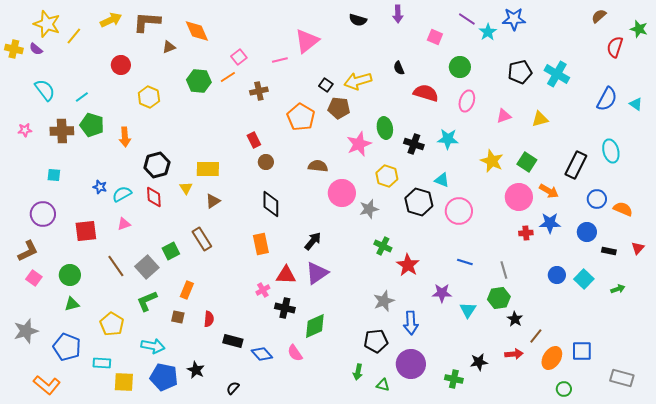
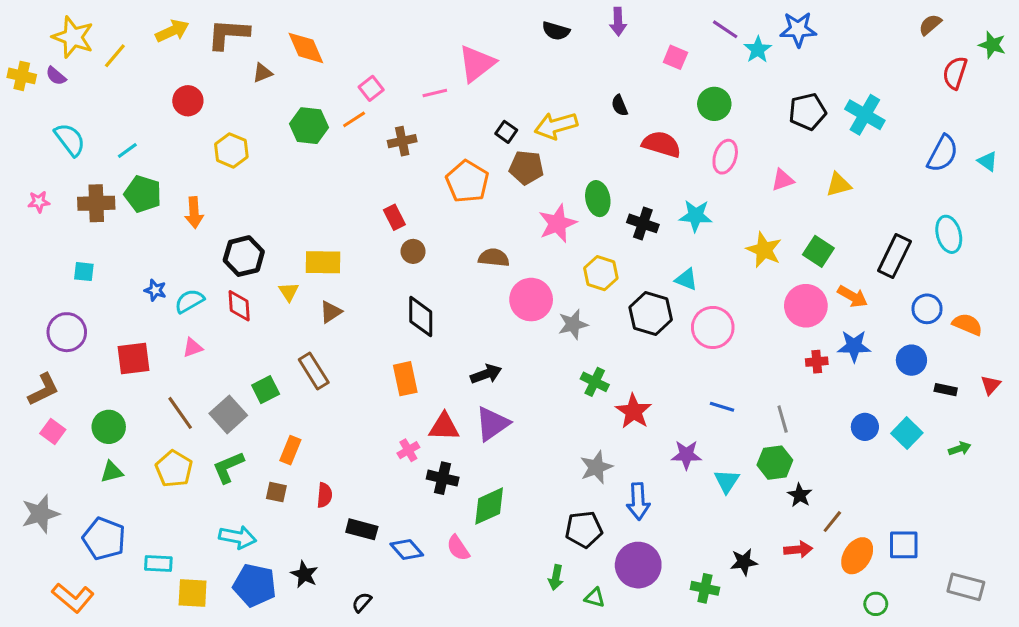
black arrow: (313, 241) -> (486, 374), turned 30
yellow pentagon: (112, 324) -> (174, 469), moved

